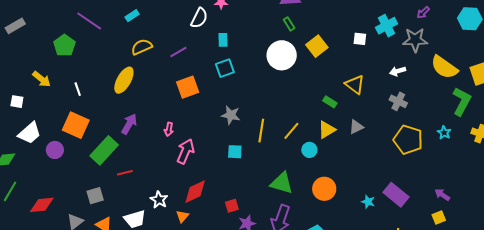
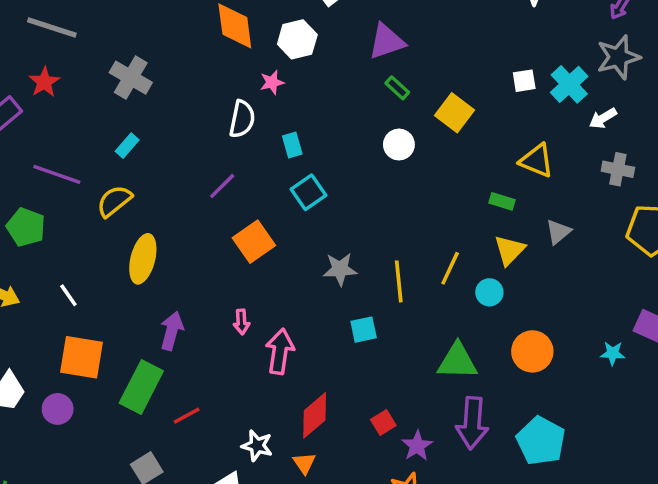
cyan cross: (387, 26) -> (569, 84), moved
yellow semicircle: (142, 47) -> (114, 201), moved
white circle: (282, 55) -> (399, 145), size x0.6

